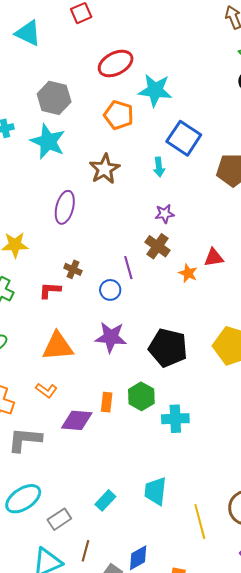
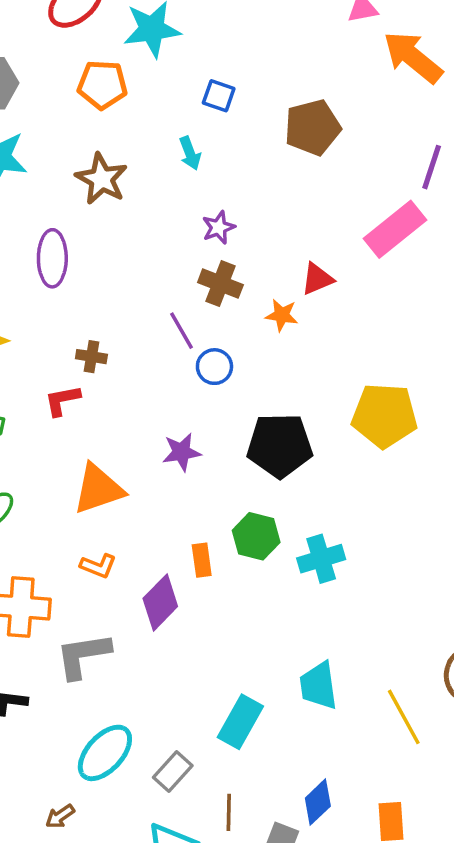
blue square: (184, 138) -> (219, 96), size x0.6
blue circle: (110, 290) -> (214, 367), moved
purple star: (111, 337) -> (182, 452), size x0.7
purple diamond: (77, 420) -> (160, 602), turned -36
cyan rectangle: (105, 500) -> (240, 722), size x1.4

